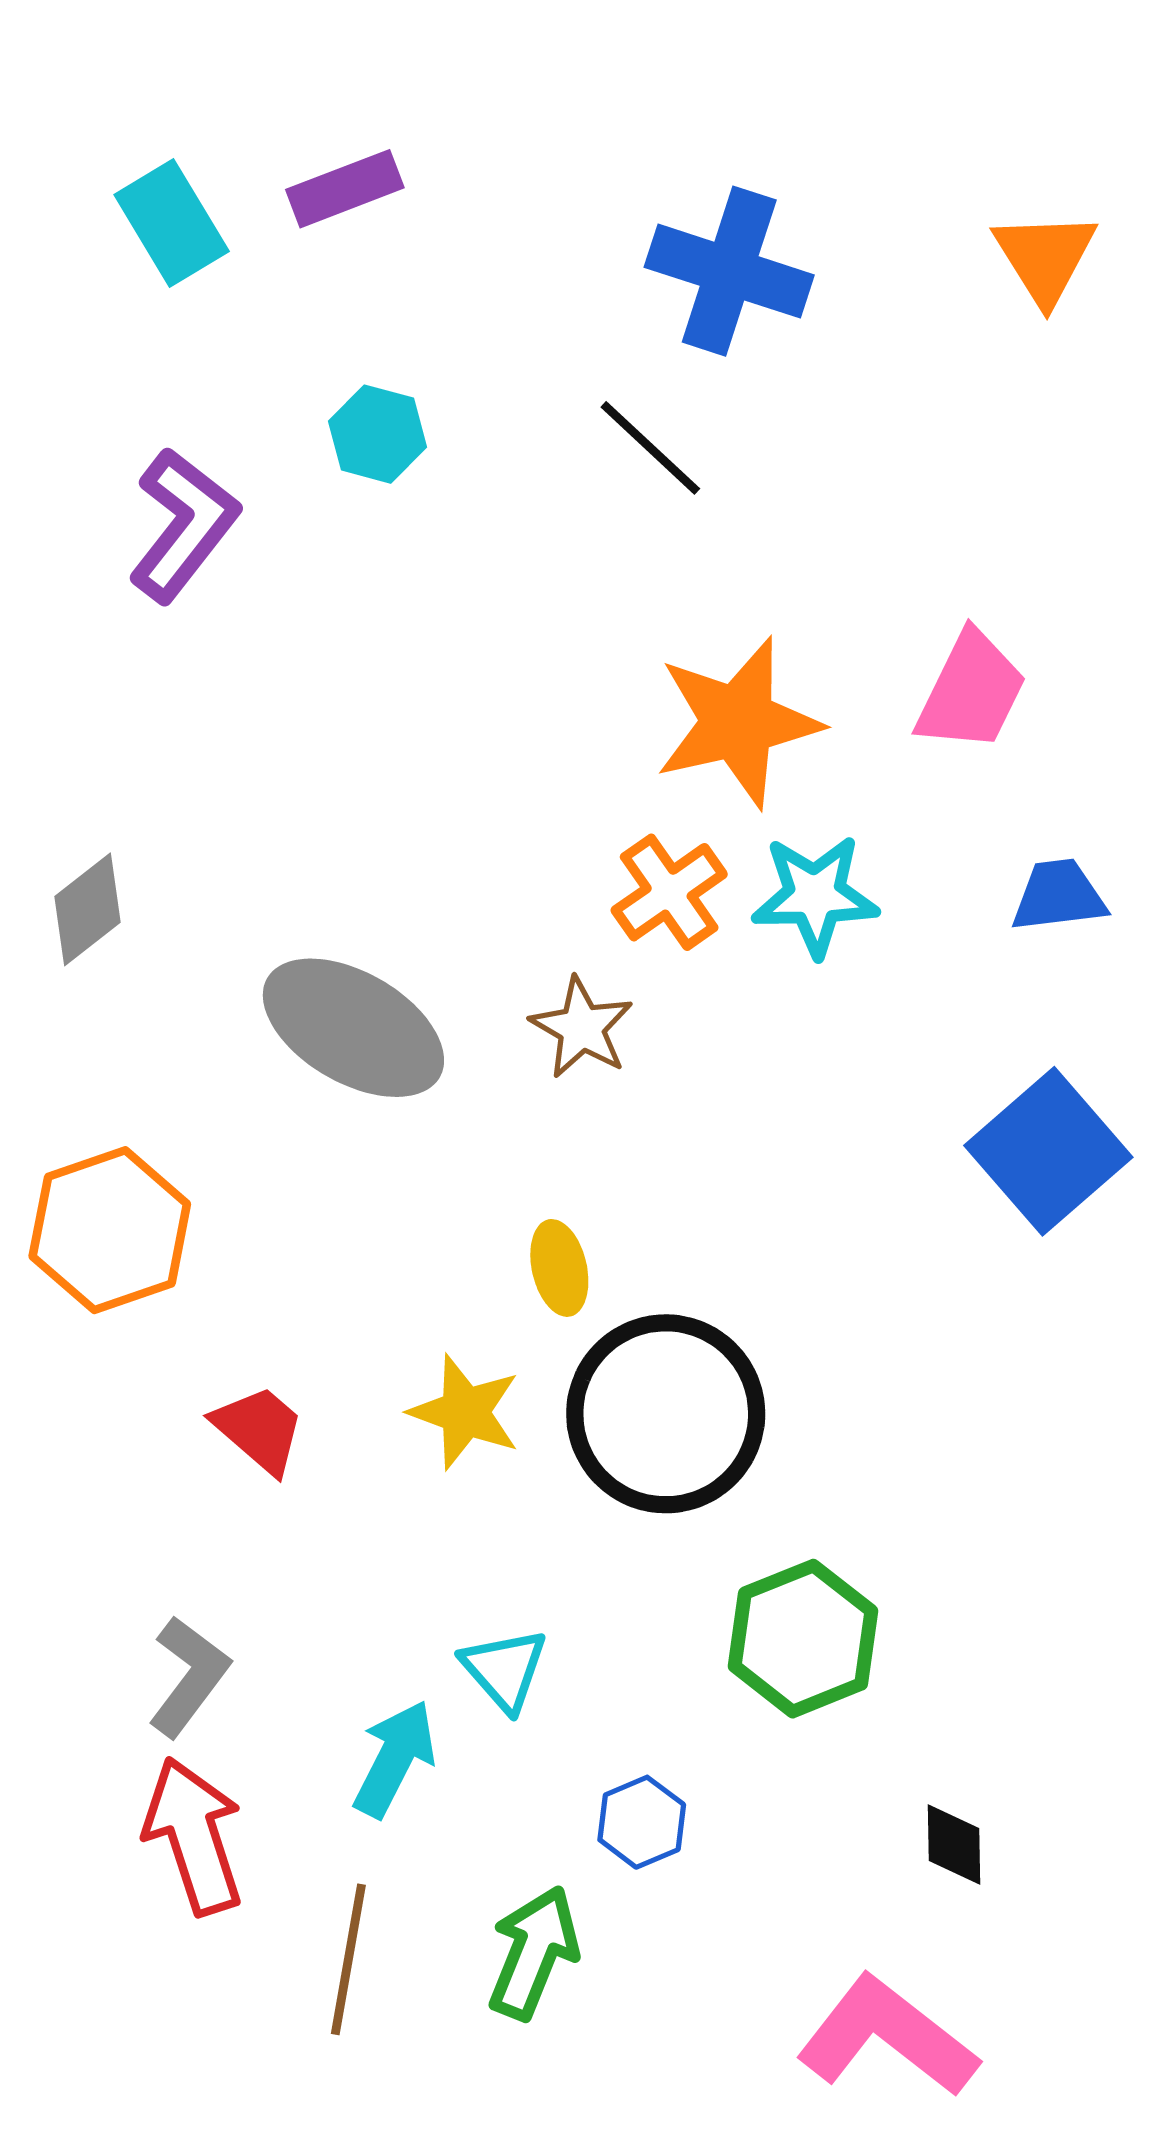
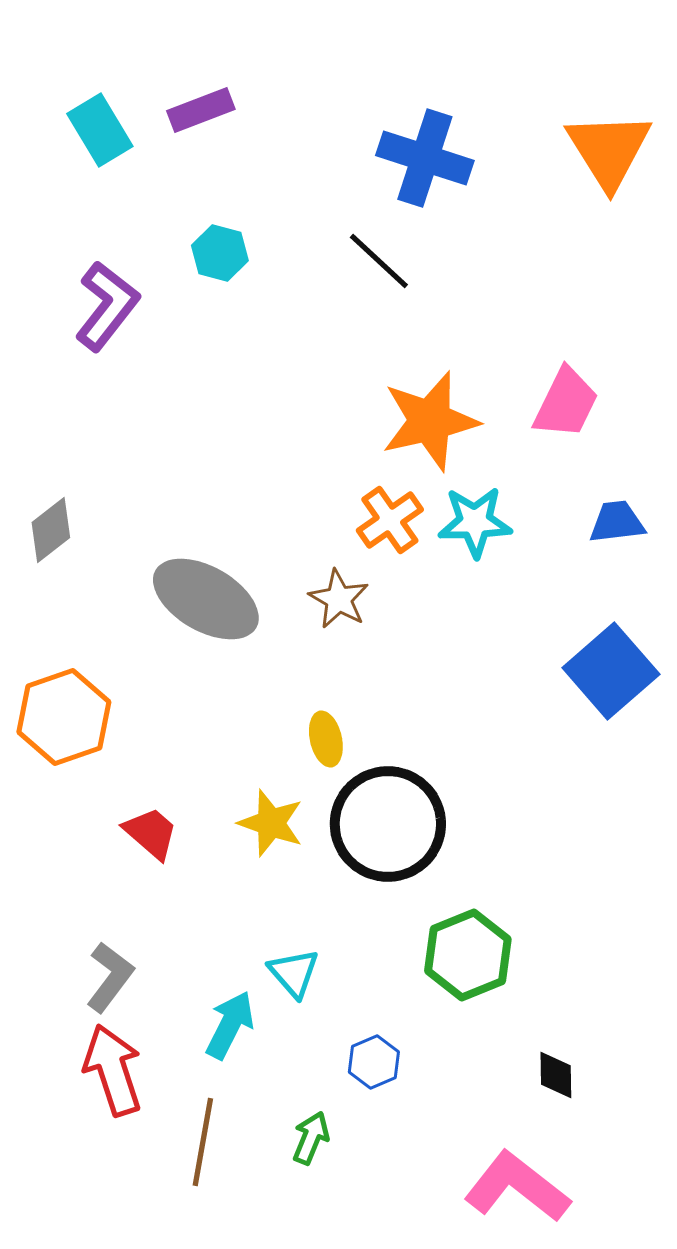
orange triangle: (1045, 257) -> (609, 150), size x1.4
green arrow: (534, 1953) -> (311, 1138), size x0.7

